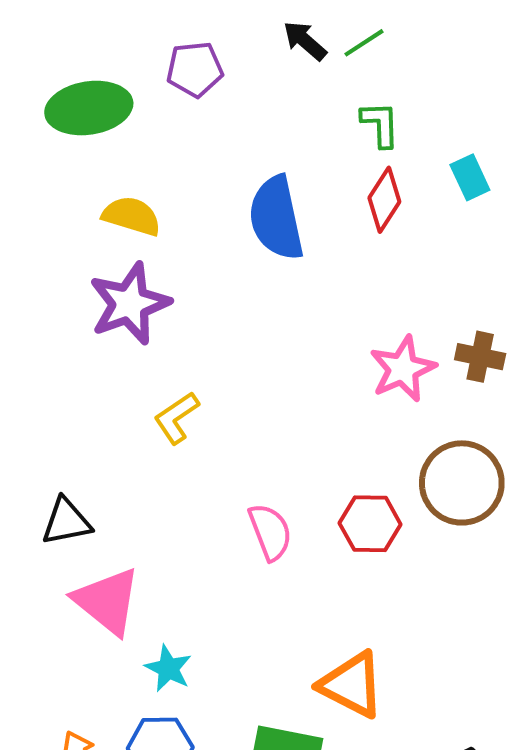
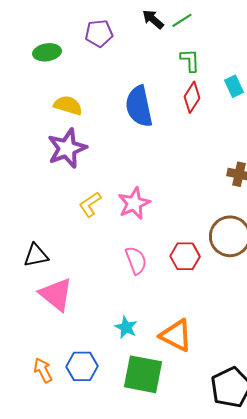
green ellipse: (89, 108) -> (47, 52), size x0.7
pink star: (403, 369) -> (134, 203), moved
cyan star: (168, 668) -> (126, 327), moved

